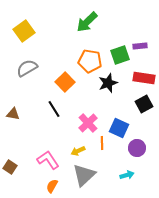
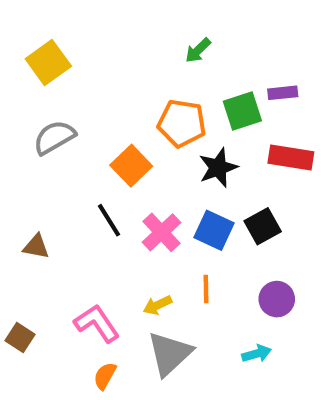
green arrow: (87, 22) -> (198, 50), moved, size x0.6
black square: (144, 104) -> (263, 226), moved
brown triangle: (13, 114) -> (36, 247), moved
pink cross: (88, 123) -> (162, 232), moved
blue square: (119, 128) -> (214, 230), moved

